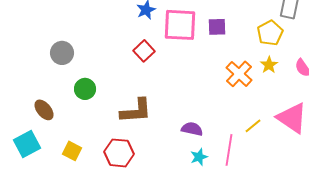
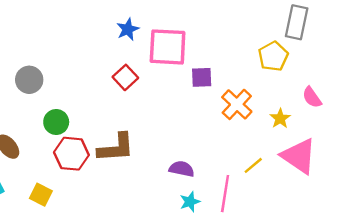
purple square: (217, 27) -> (202, 77), moved
yellow star: (269, 65) -> (280, 118), moved
red hexagon: (119, 153) -> (71, 154), moved

